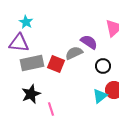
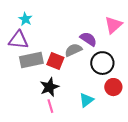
black circle: (103, 66) -> (102, 63), size x1.5
black star: (31, 94) -> (49, 87), moved
cyan triangle: (100, 96) -> (86, 100), moved

